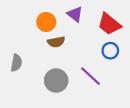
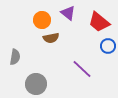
blue circle: (110, 51) -> (108, 46), moved
gray circle: (56, 81) -> (36, 84), moved

